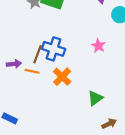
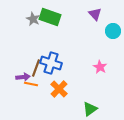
pink star: (98, 46) -> (100, 67), moved
purple arrow: (14, 64) -> (23, 77), moved

